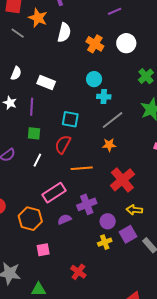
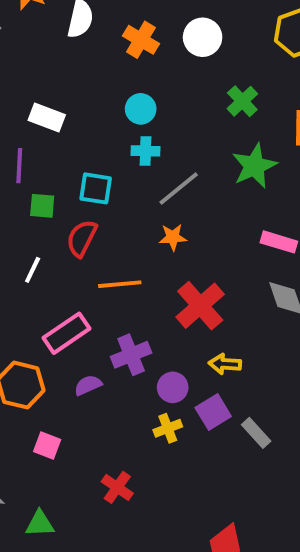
cyan cross: (104, 97) -> (146, 151), moved
green square: (34, 133) -> (42, 206), moved
pink square: (43, 250) -> (47, 446), turned 32

